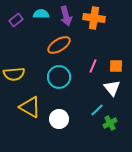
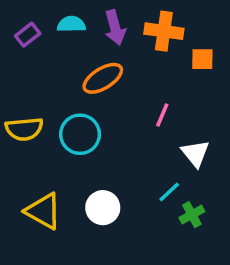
orange square: (116, 66) -> (202, 59), moved
cyan circle: (59, 77) -> (80, 134), moved
yellow triangle: (30, 107) -> (43, 211), moved

